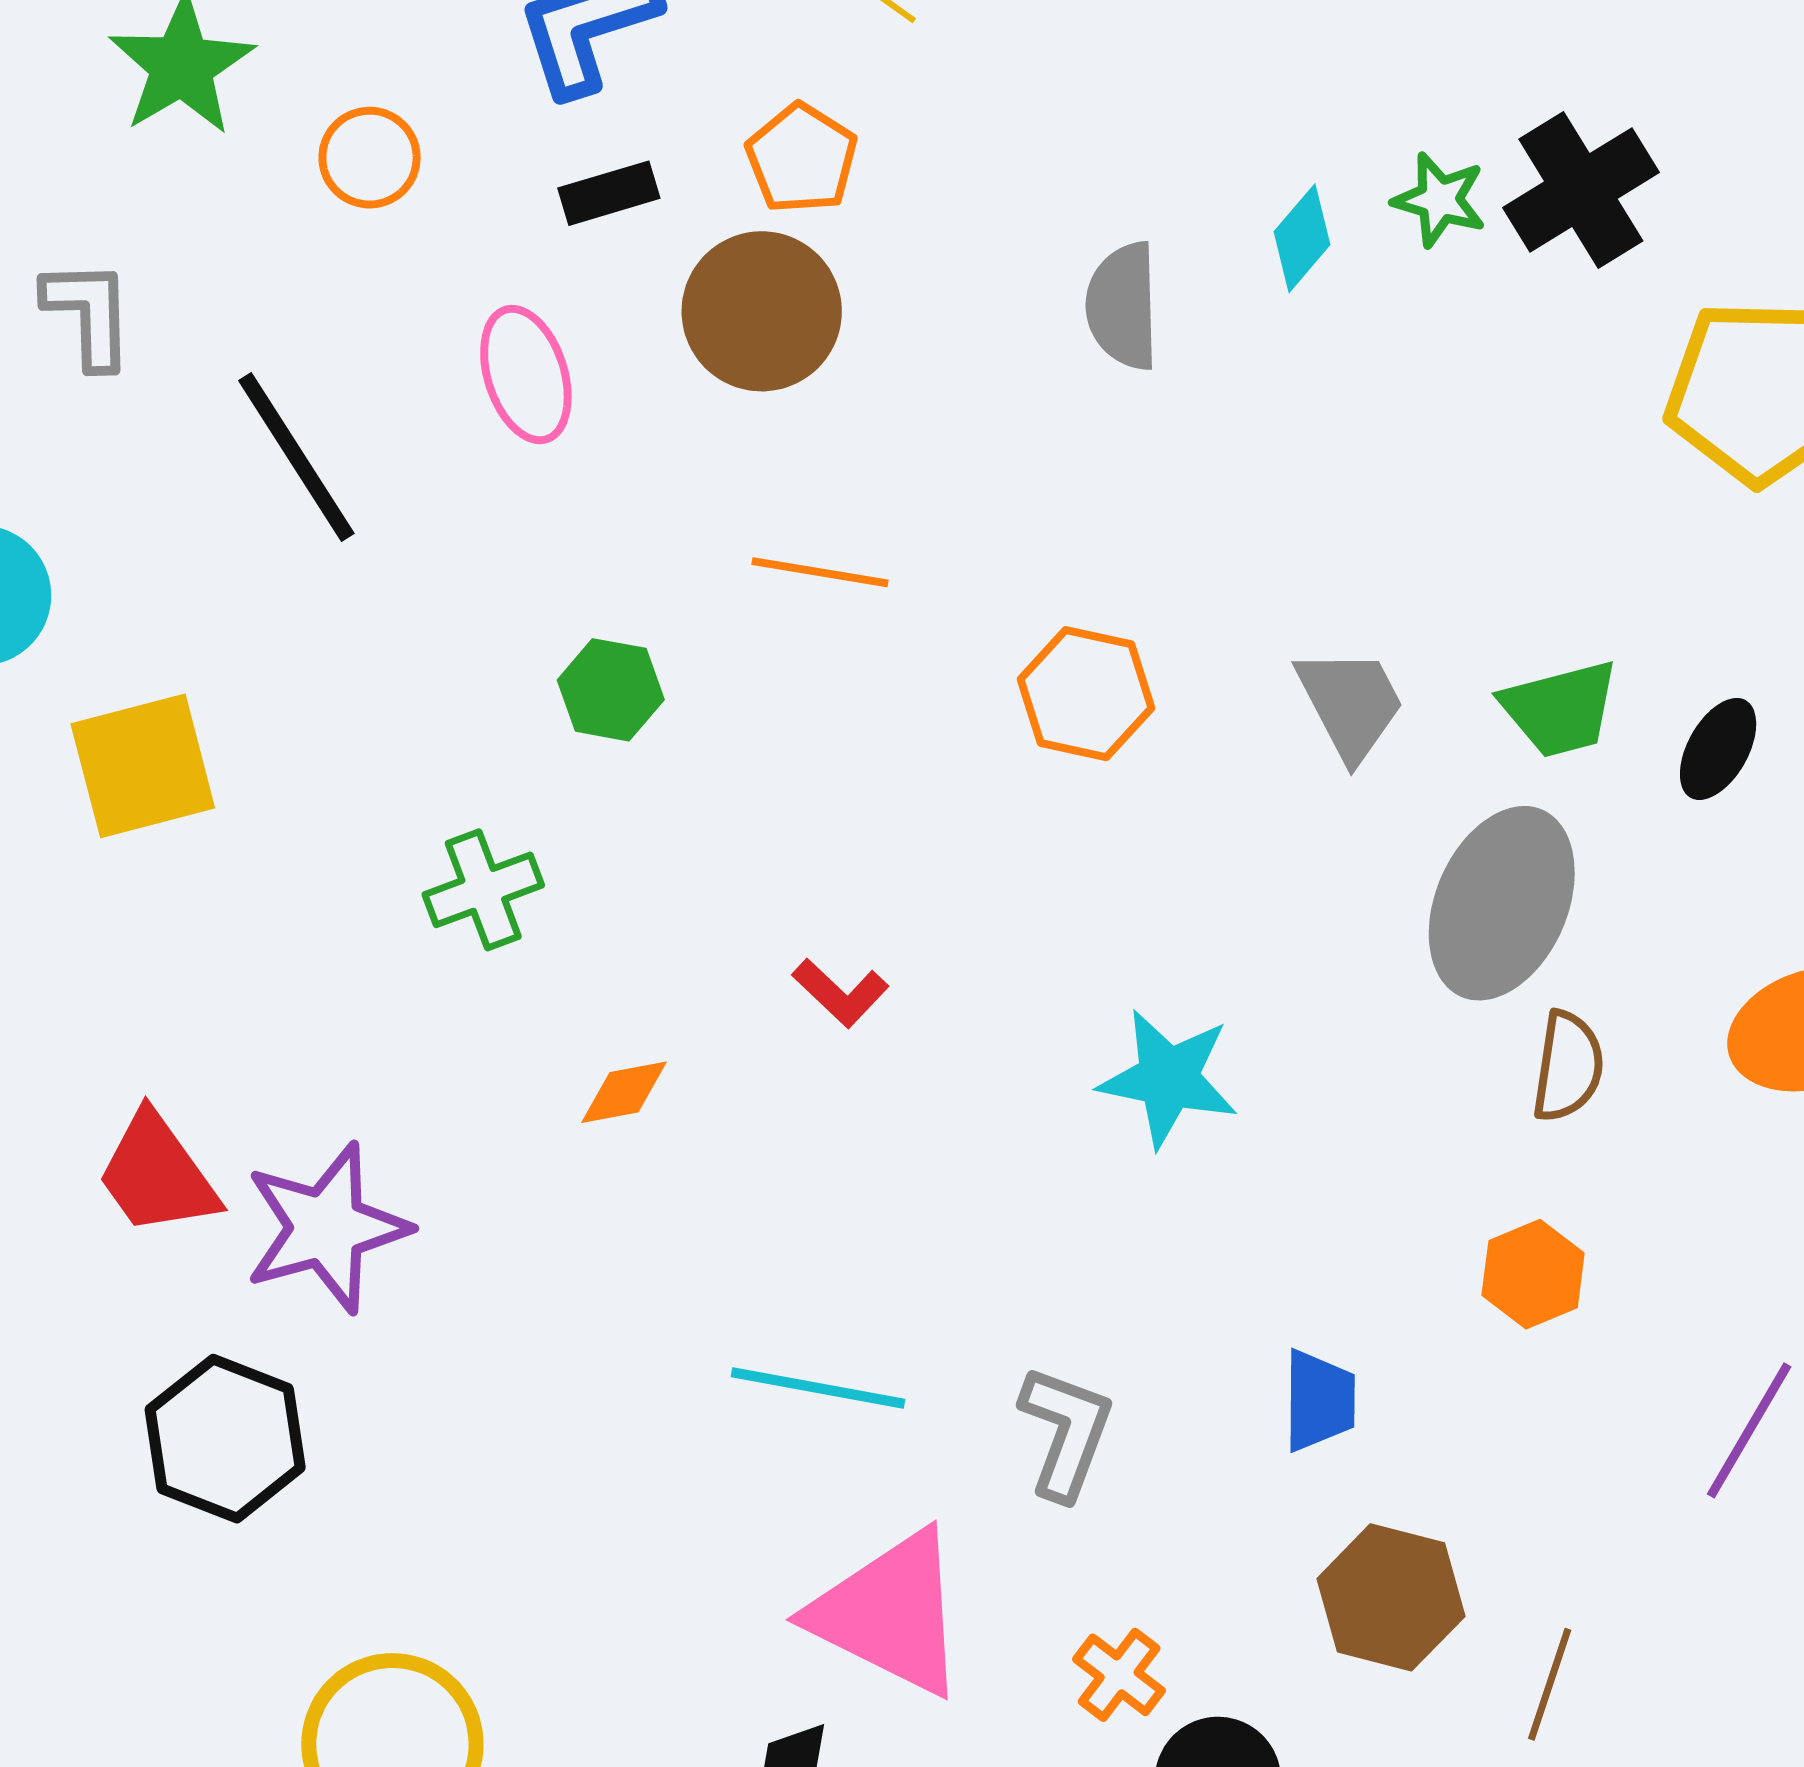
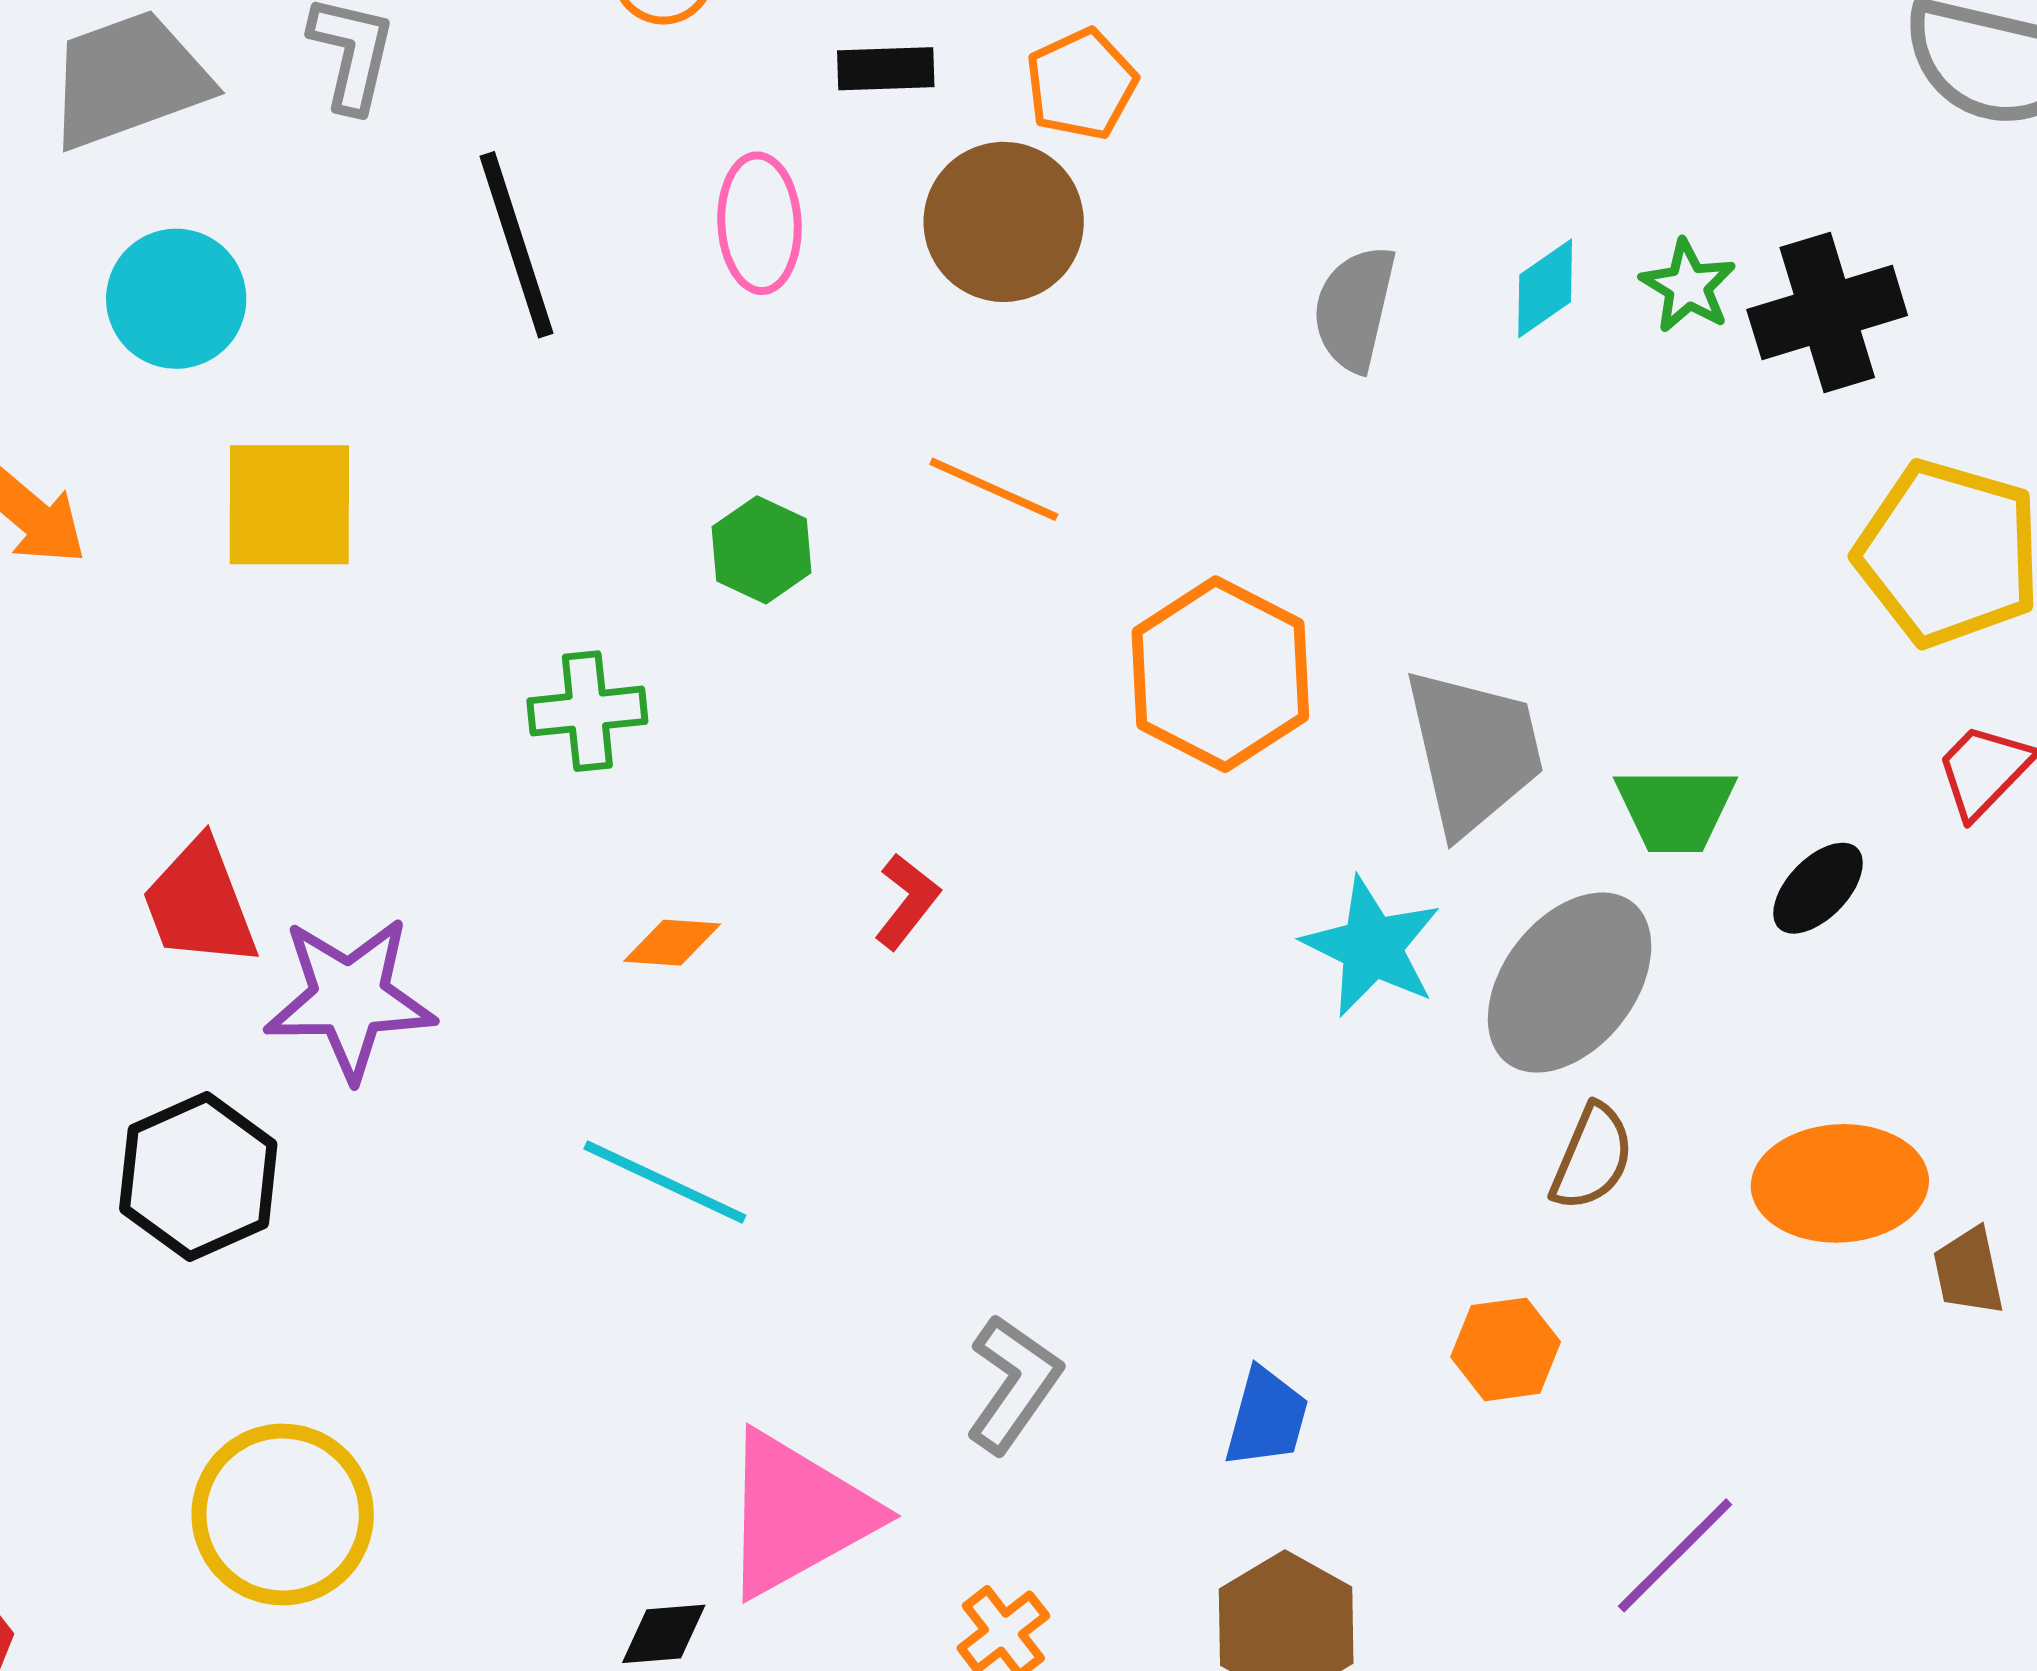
orange hexagon: (1086, 694) -> (1220, 674), size x1.4
gray trapezoid: (1350, 704) -> (1474, 751), size x1.4
red L-shape: (840, 993) -> (907, 901), turned -110
cyan star: (1168, 1078) -> (1372, 947), moved
cyan line: (818, 1388) -> (665, 1182), moved
pink triangle: (890, 1613) -> (797, 1514), turned 50

